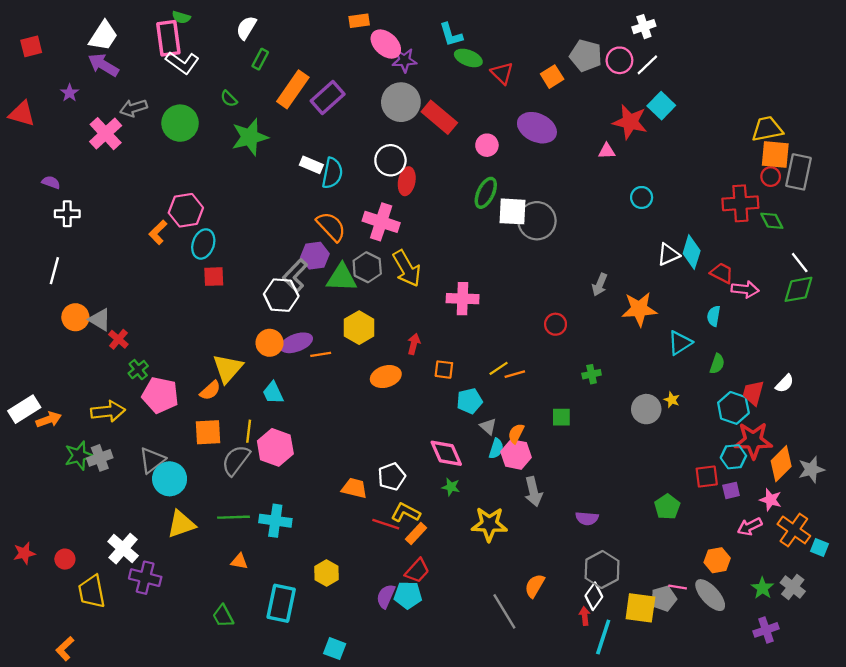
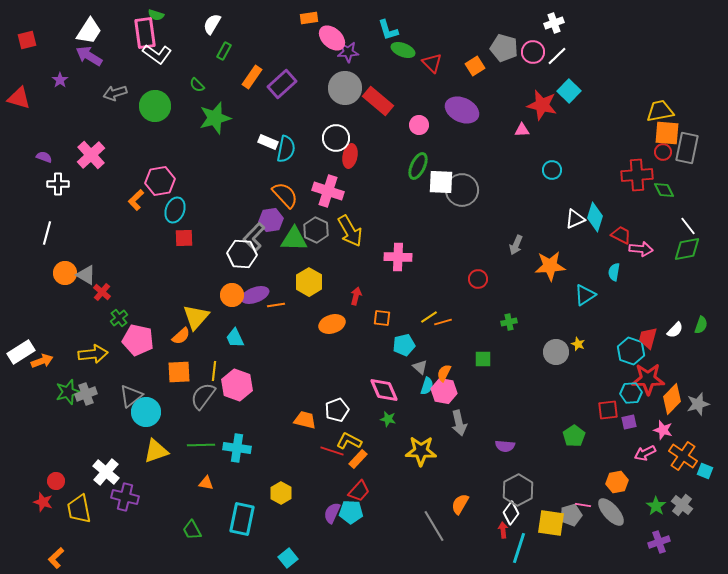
orange rectangle: (293, 89) -> (252, 77), size x0.7
pink cross: (106, 134) -> (91, 155), moved
green semicircle: (717, 364) -> (701, 325), moved
red star: (24, 553) -> (43, 502), moved, turned 30
cyan square: (335, 649) -> (288, 558), turned 30

